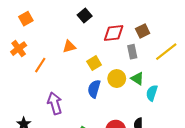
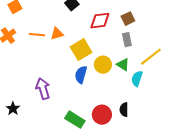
gray rectangle: (132, 52) -> (127, 40), moved
yellow line: (166, 52) -> (151, 57), moved
yellow square: (94, 63) -> (81, 50), size x1.5
orange line: (40, 65) -> (37, 35), moved, turned 63

